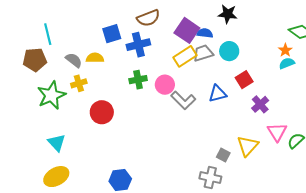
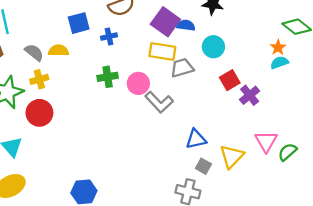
blue cross: (138, 45) -> (109, 37), size x0.6
gray trapezoid: (203, 53) -> (182, 68), moved
yellow rectangle: (185, 56) -> (162, 52), turned 40
blue triangle: (218, 94) -> (196, 139), moved
purple cross: (260, 104) -> (250, 95), moved
red circle: (102, 112) -> (39, 113), moved

